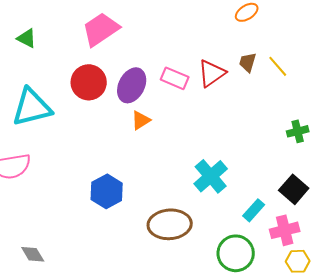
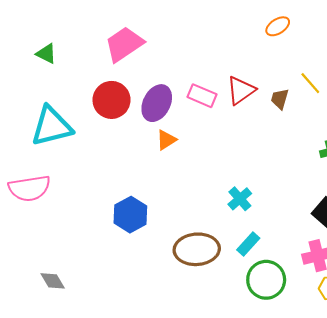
brown trapezoid: (248, 62) -> (280, 99), moved
cyan cross: (211, 176) -> (240, 199), size x0.7
cyan rectangle: (254, 210) -> (248, 244), moved

